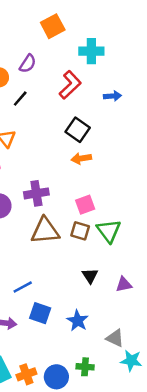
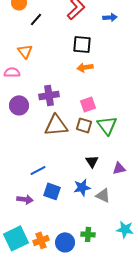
black square: (78, 130) -> (82, 44), turned -30
blue star: (78, 321) -> (82, 187), moved, turned 30
gray triangle: (115, 338) -> (103, 195), moved

